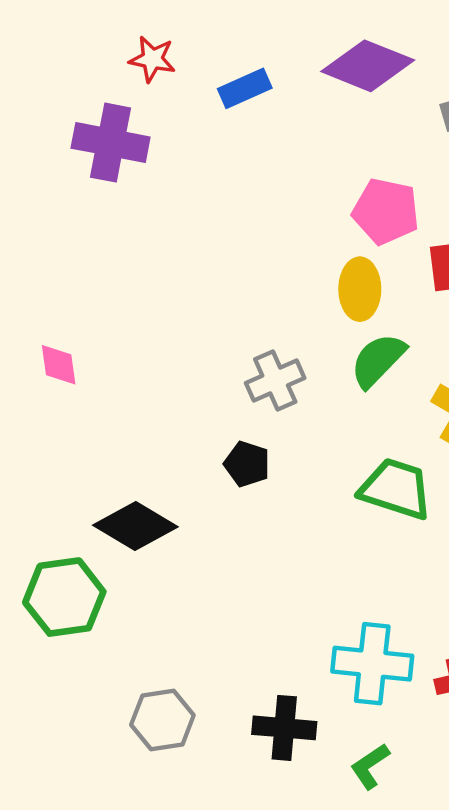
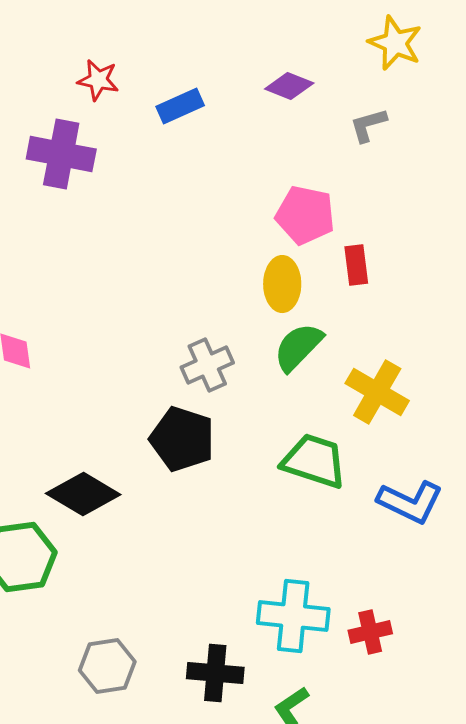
purple diamond: (368, 66) -> (289, 86), size x0.6
black pentagon: (247, 464) -> (182, 439), size x1.6

